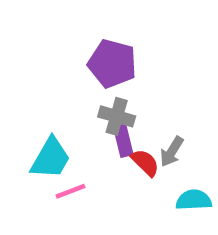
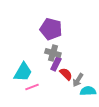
purple rectangle: (123, 141) -> (56, 64), turned 40
gray arrow: (172, 152) -> (78, 80), moved

